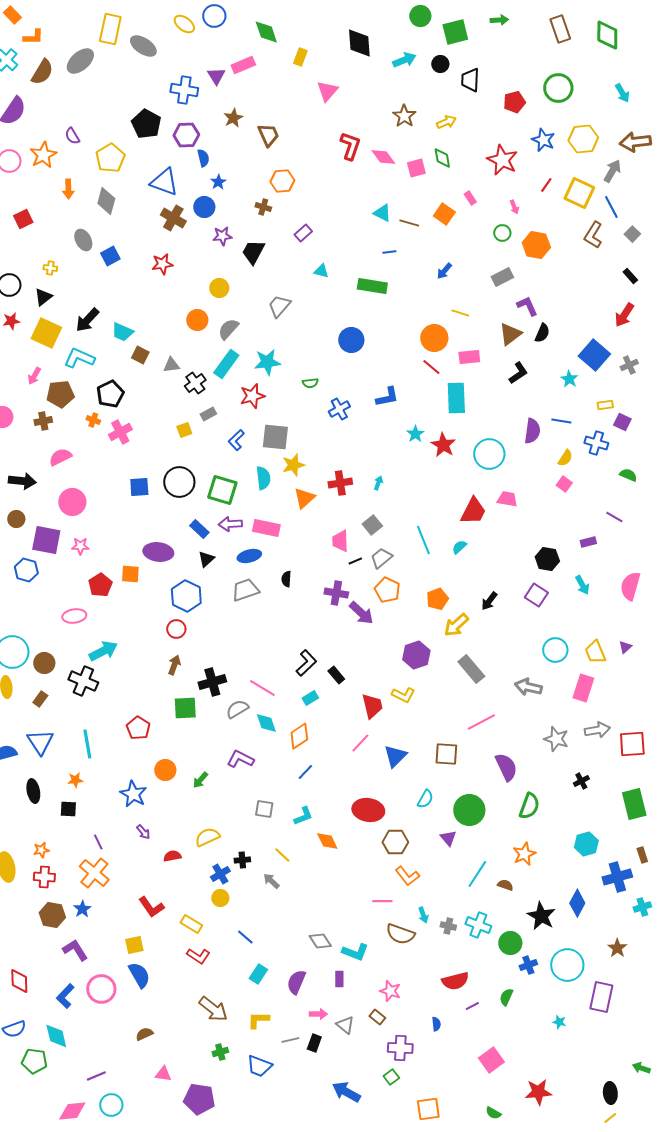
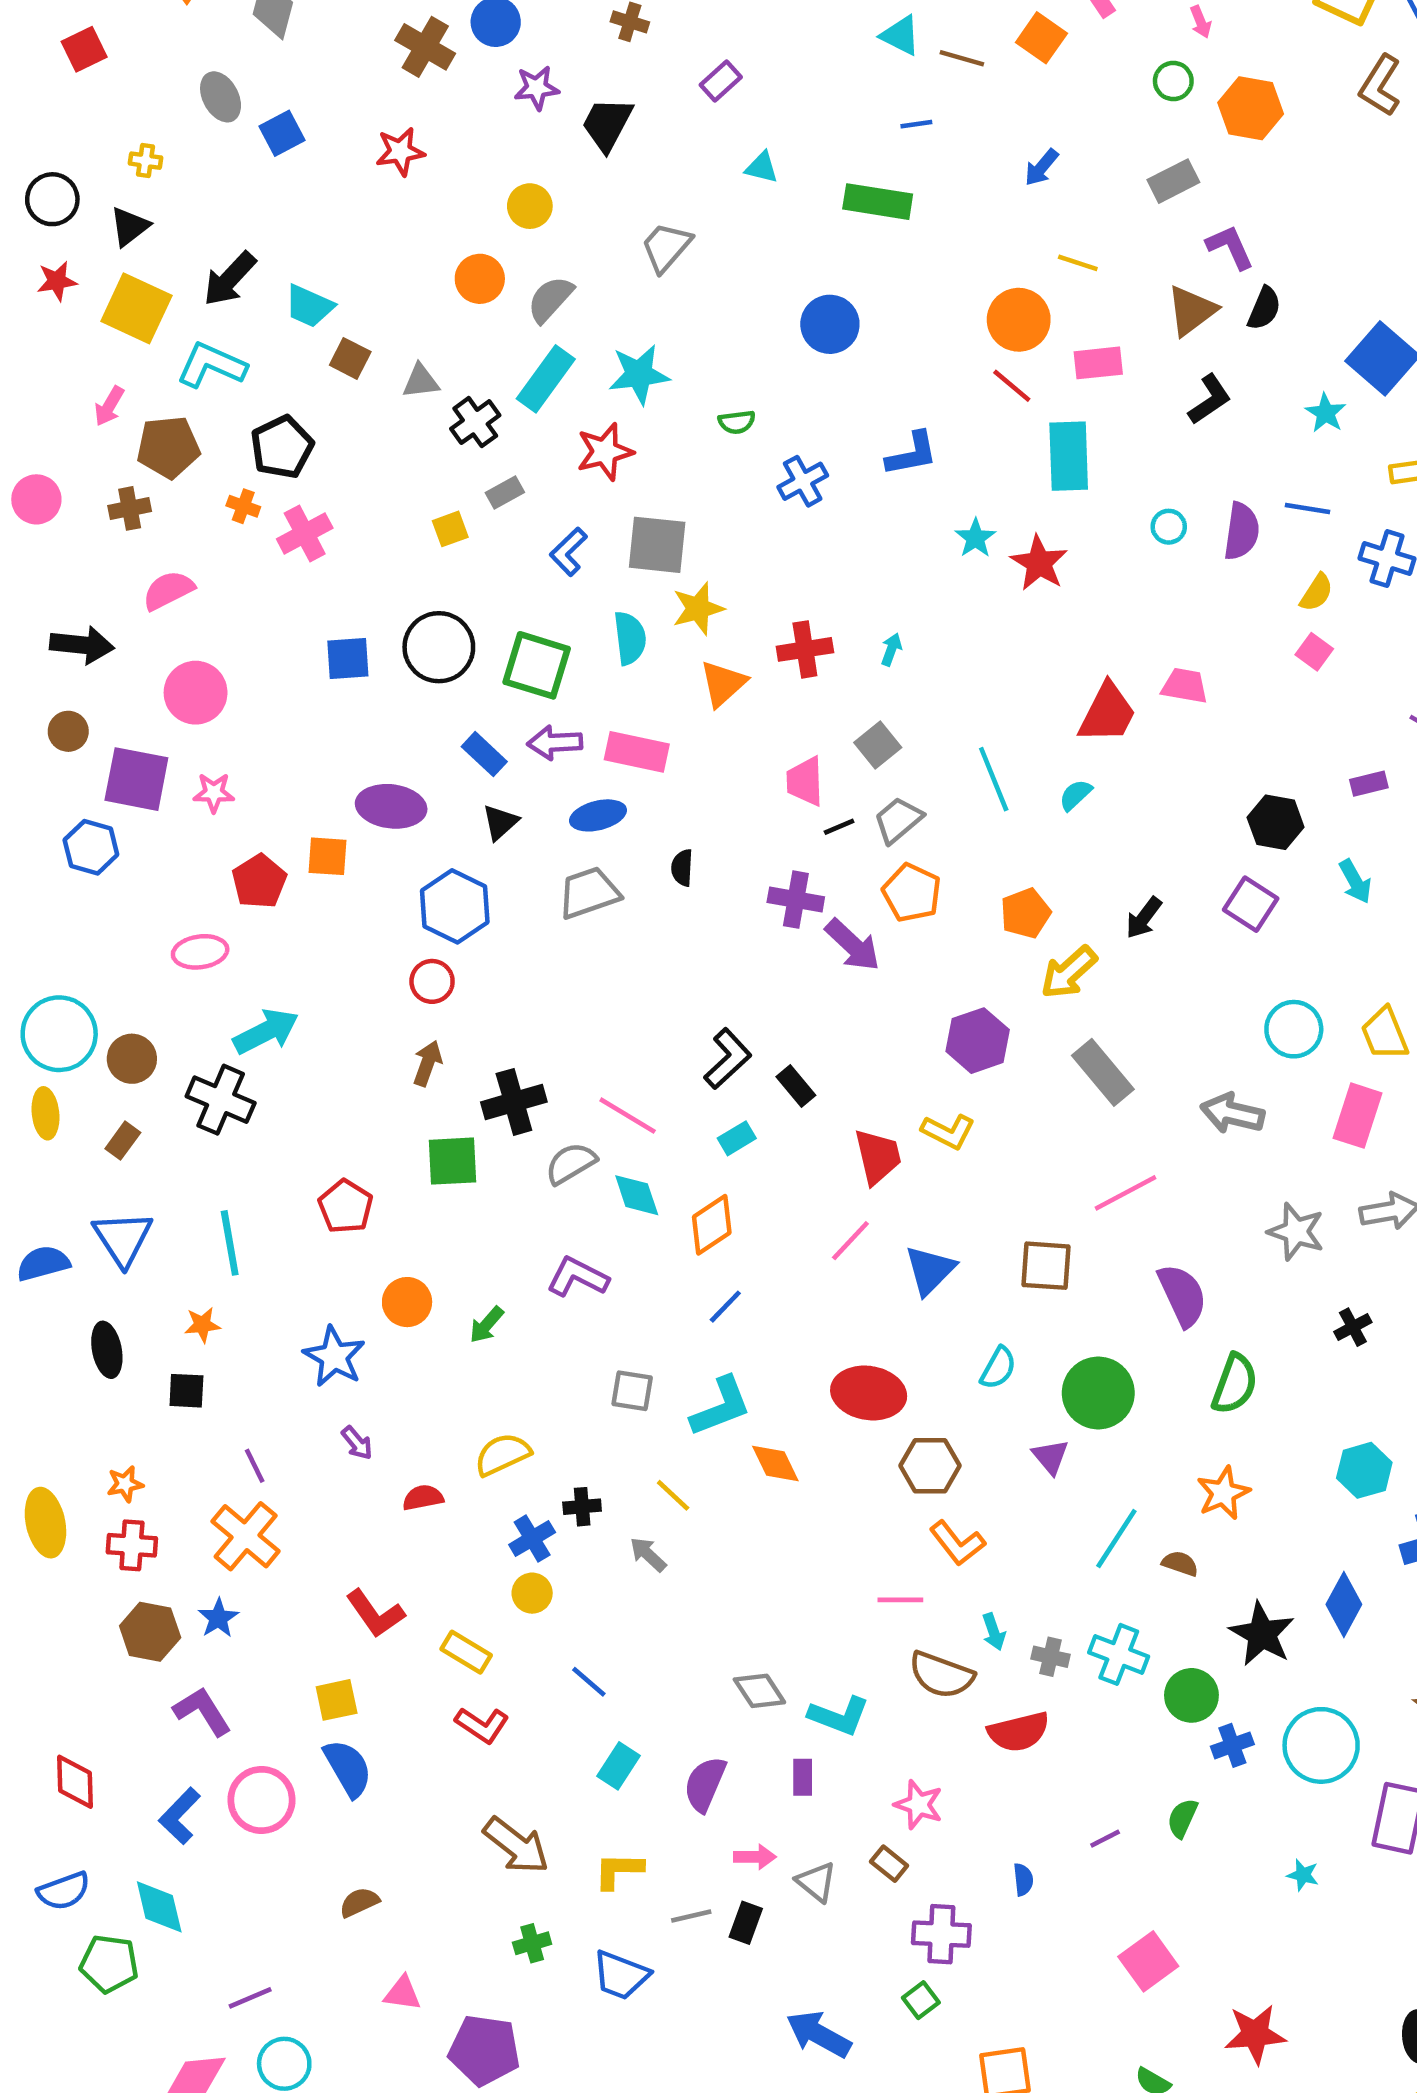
cyan circle: (489, 454) -> (1169, 527), moved, size x0.5
cyan L-shape: (303, 816) -> (721, 1407), size x1.4
red semicircle: (455, 981) -> (1019, 1732), moved

